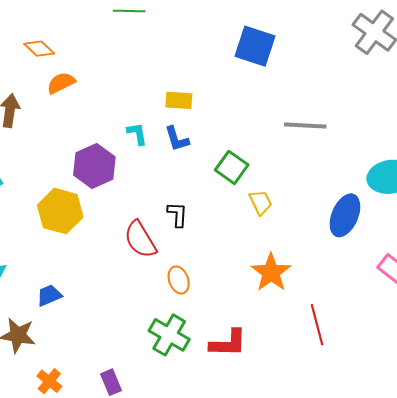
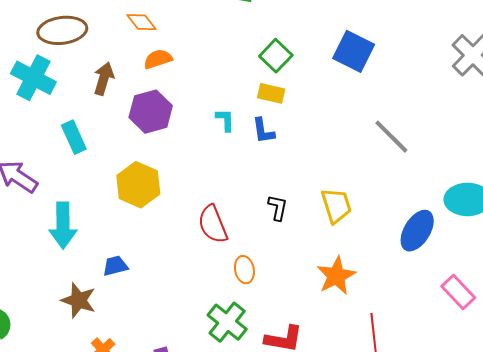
gray line: (305, 125) -> (391, 137), turned 33
purple hexagon: (94, 166) -> (151, 112), moved
green square: (232, 167) -> (276, 56), moved
yellow trapezoid: (261, 202) -> (336, 205), size x1.4
black L-shape: (177, 214) -> (278, 208), moved

